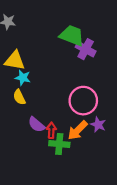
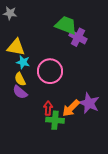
pink circle: (83, 101) -> (50, 71), moved
purple semicircle: (36, 125) -> (20, 92), moved
purple star: (98, 125) -> (89, 103), size x1.5

